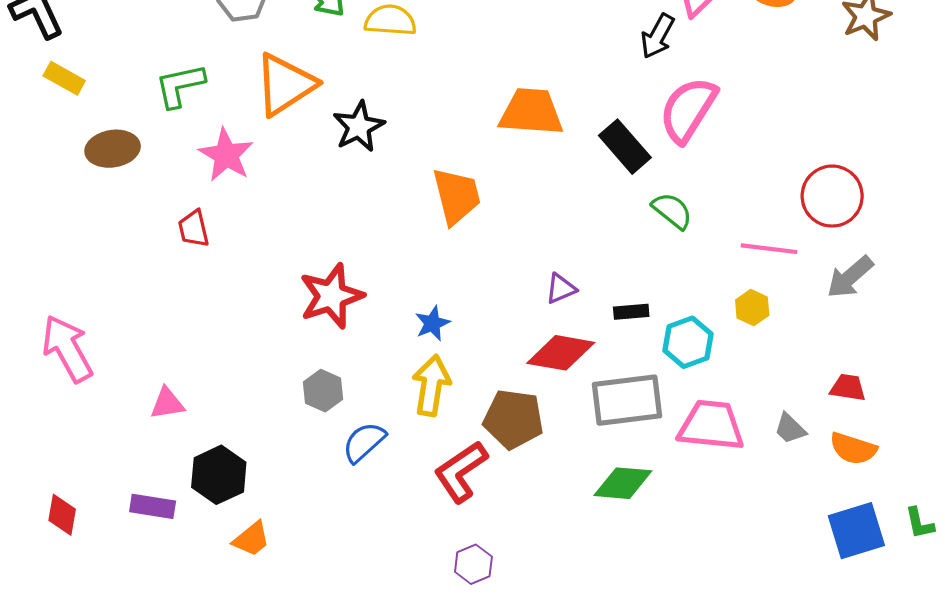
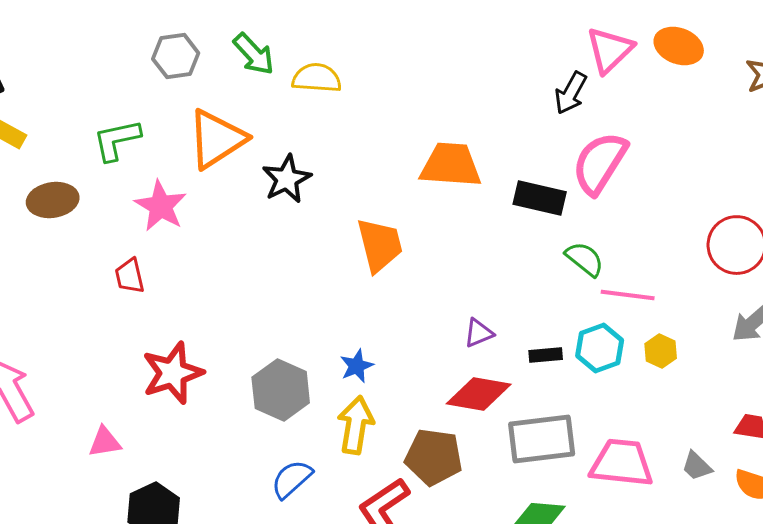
black rectangle: (625, 147) -> (540, 198), turned -36
pink line: (769, 249) -> (628, 295), moved
red star: (331, 296) -> (173, 373), moved
cyan hexagon: (688, 342) -> (600, 348), moved
gray hexagon: (323, 391) -> (281, 390), moved, size x1.5

